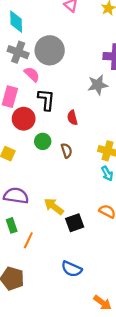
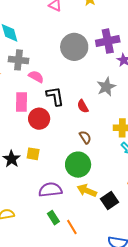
gray circle: (50, 50) -> (74, 47), moved
gray star: (98, 85) -> (106, 87), moved
green circle: (43, 141) -> (78, 165), moved, size x1.6
orange line: (28, 240) -> (72, 227), turned -42

